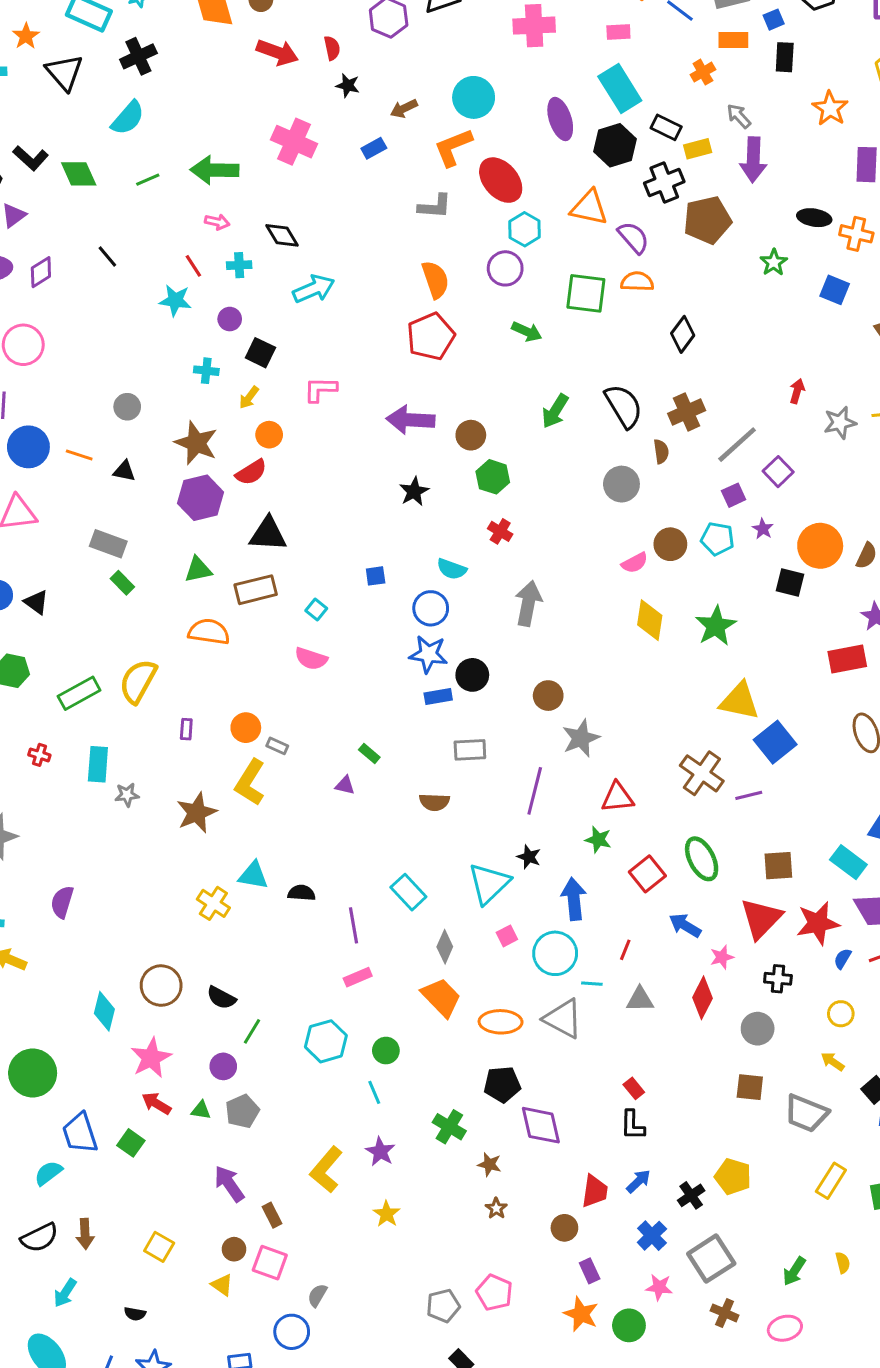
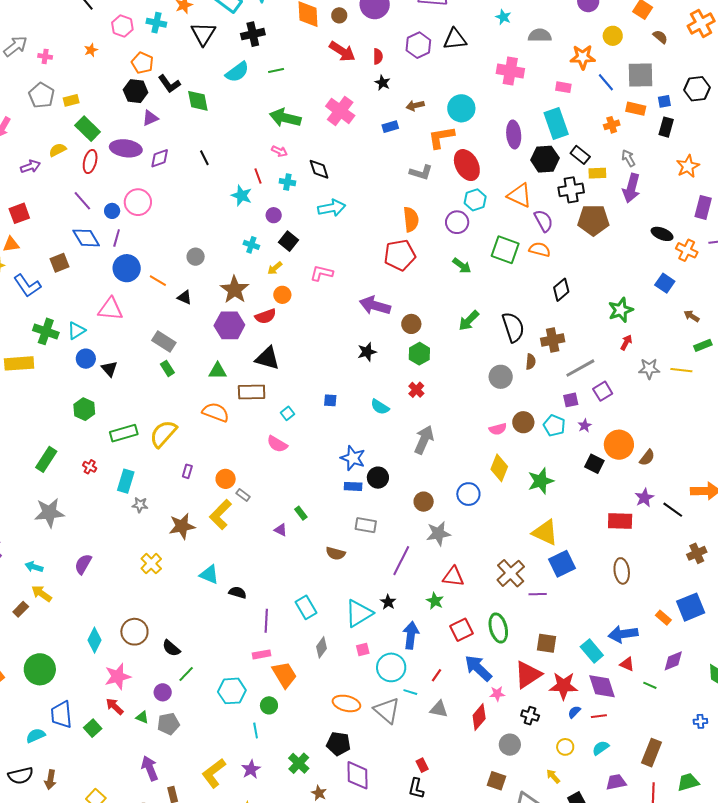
green line: (148, 180) -> (276, 71), moved
green star: (774, 262) -> (621, 310), moved, size x1.4
blue circle: (431, 608) -> (468, 494), moved
yellow cross: (213, 903) -> (151, 564), moved
blue arrow: (685, 925) -> (478, 668), size x1.4
orange trapezoid: (441, 997) -> (284, 675), moved

